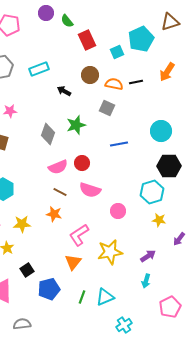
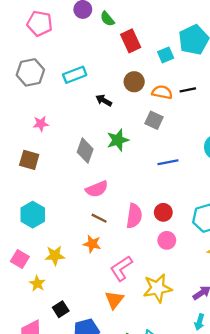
red circle: (82, 163) -> (163, 212), moved
pink semicircle: (90, 190) -> (134, 216), turned -100

